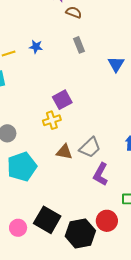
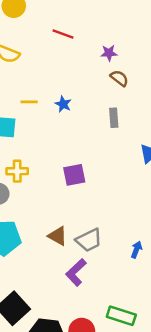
yellow cross: (52, 120) -> (17, 171), moved
purple L-shape: (101, 174) -> (76, 272), moved

